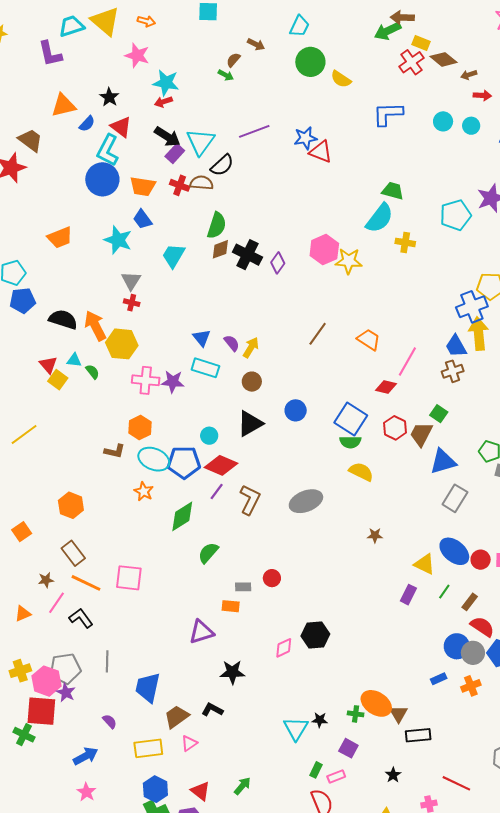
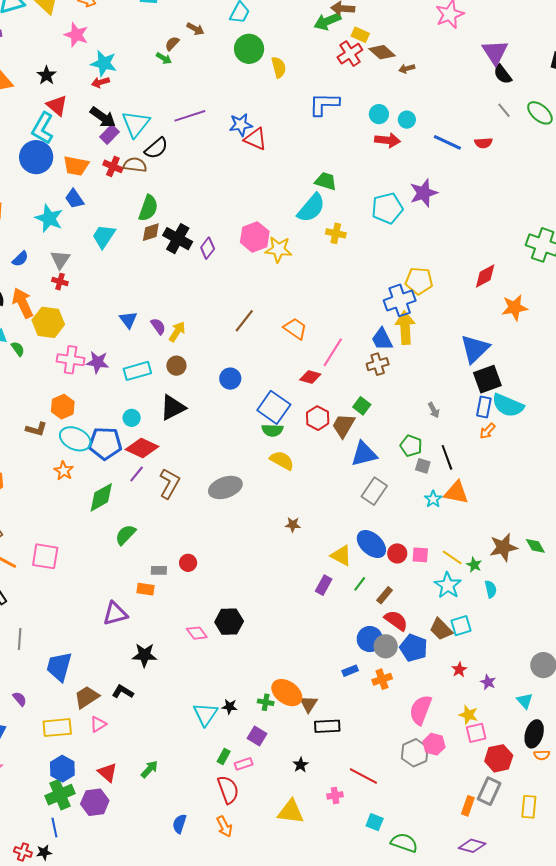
yellow semicircle: (341, 79) -> (279, 67), turned -140
red arrow: (482, 95) -> (387, 140), moved, size x1.4
blue semicircle: (87, 124) -> (20, 259), moved
cyan rectangle: (205, 368) -> (137, 371), moved, turned -36
blue circle: (296, 410) -> (230, 379), moved
pink diamond: (284, 648) -> (197, 633), turned 75

